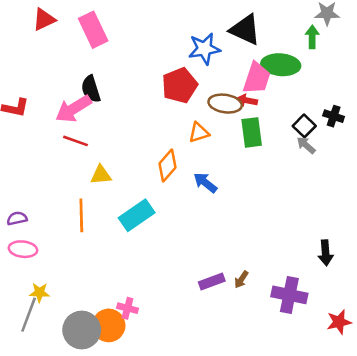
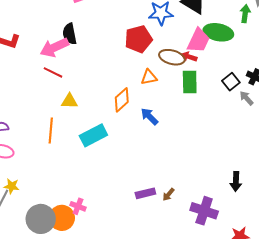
gray arrow: (306, 145) -> (246, 98), moved

